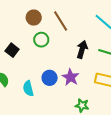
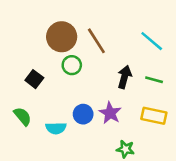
brown circle: (34, 18) -> (62, 37), size x1.5
cyan semicircle: (28, 88) -> (56, 128), turned -77

